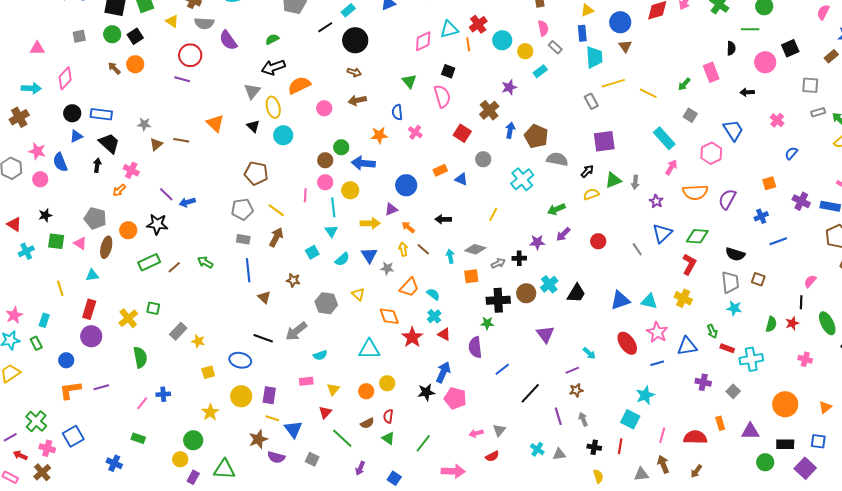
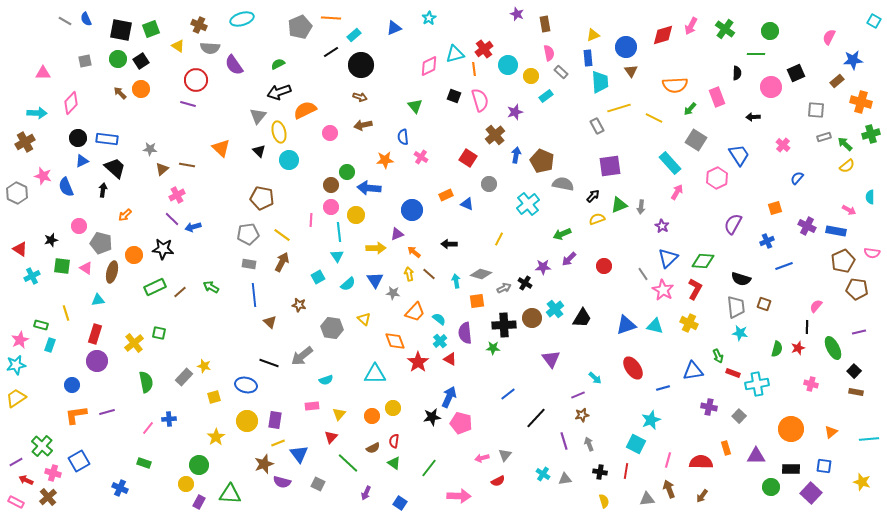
pink semicircle: (442, 96) -> (480, 100), moved
gray square: (690, 115) -> (696, 140), size x1.5
pink cross: (131, 170) -> (177, 195), moved, turned 35
pink circle: (40, 179) -> (79, 226), moved
orange semicircle: (695, 192) -> (675, 85), moved
black cross: (519, 258) -> (525, 283), turned 32
gray rectangle: (178, 331) -> (184, 377), moved
pink star: (657, 332) -> (663, 290), moved
green rectangle: (36, 343) -> (41, 325), moved, turned -48
purple semicircle: (475, 347) -> (465, 333), moved
yellow line: (272, 418) -> (278, 443), turned -40

